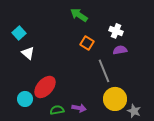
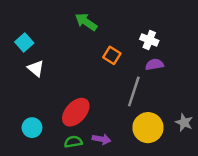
green arrow: (79, 15) -> (86, 22), moved
gray line: (104, 71) -> (134, 92), turned 40
red ellipse: (45, 87) -> (76, 112), moved
gray star: (134, 111) -> (184, 122), moved

